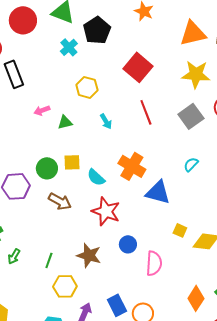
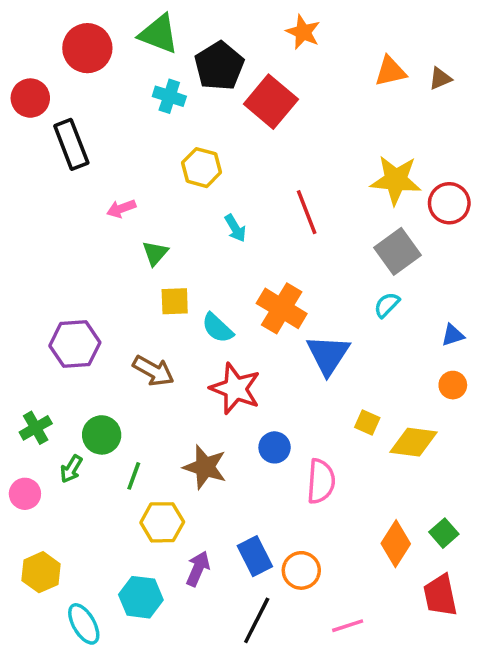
orange triangle: (193, 33) -> (390, 71), size x0.7
cyan cross: (69, 47) -> (169, 96), turned -30
red square: (138, 67) -> (271, 102), moved
yellow star: (196, 74) -> (396, 180), moved
gray square: (191, 116) -> (398, 251), moved
green triangle: (65, 122) -> (155, 253), moved, turned -35
green circle: (47, 168) -> (102, 435), moved
blue triangle: (158, 192) -> (328, 355), turned 48

